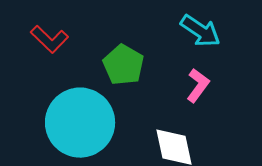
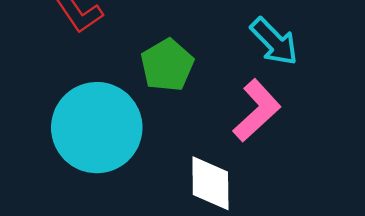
pink L-shape: (198, 85) -> (257, 111), size x1.4

